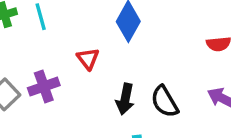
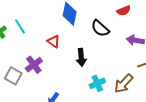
black semicircle: (165, 102) -> (100, 28), moved

